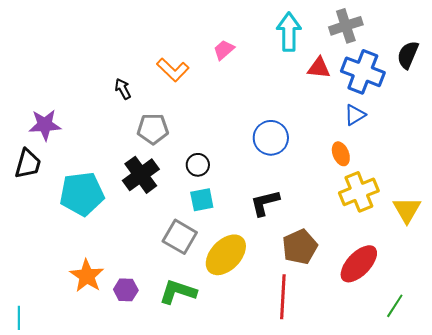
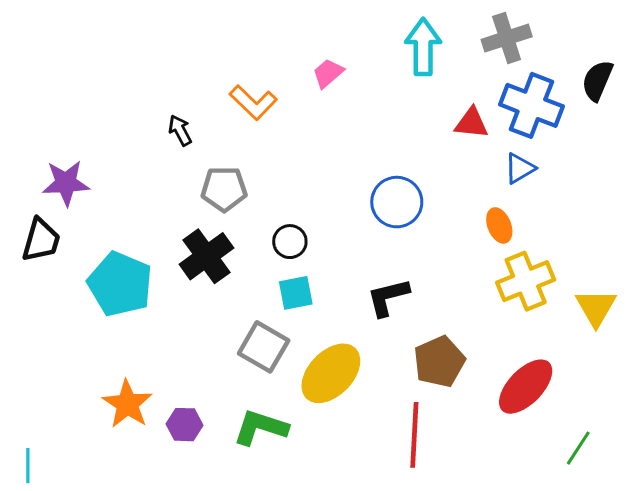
red triangle: (319, 68) -> (471, 123), moved
cyan pentagon: (82, 194) -> (120, 284), turned 30

